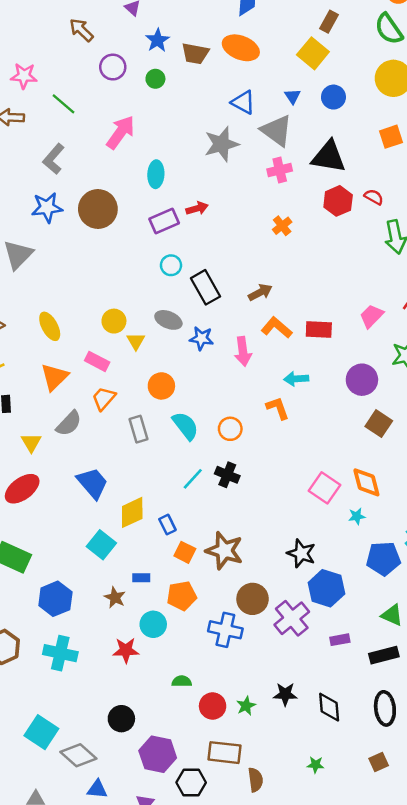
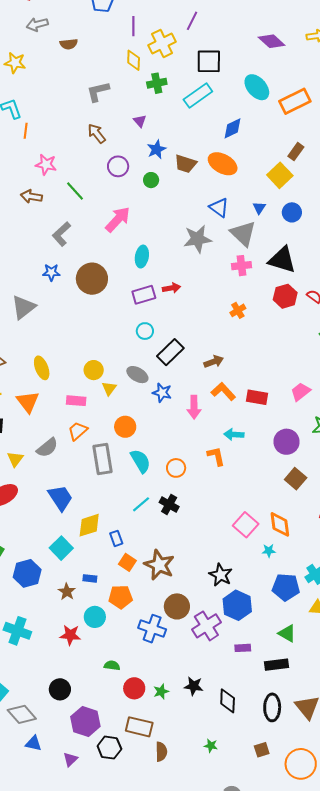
blue star: (47, 207) -> (51, 272), size x0.7
black rectangle: (205, 287) -> (170, 352), turned 68
pink rectangle: (97, 361) -> (76, 401), turned -30
orange triangle: (54, 377) -> (28, 402), moved, turned -30
gray rectangle: (138, 429) -> (103, 459), size x1.4
blue hexagon: (55, 599) -> (27, 573), moved

